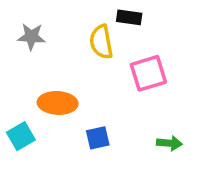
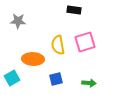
yellow semicircle: (101, 42) -> (58, 45), moved
green arrow: (169, 143) -> (89, 83), moved

